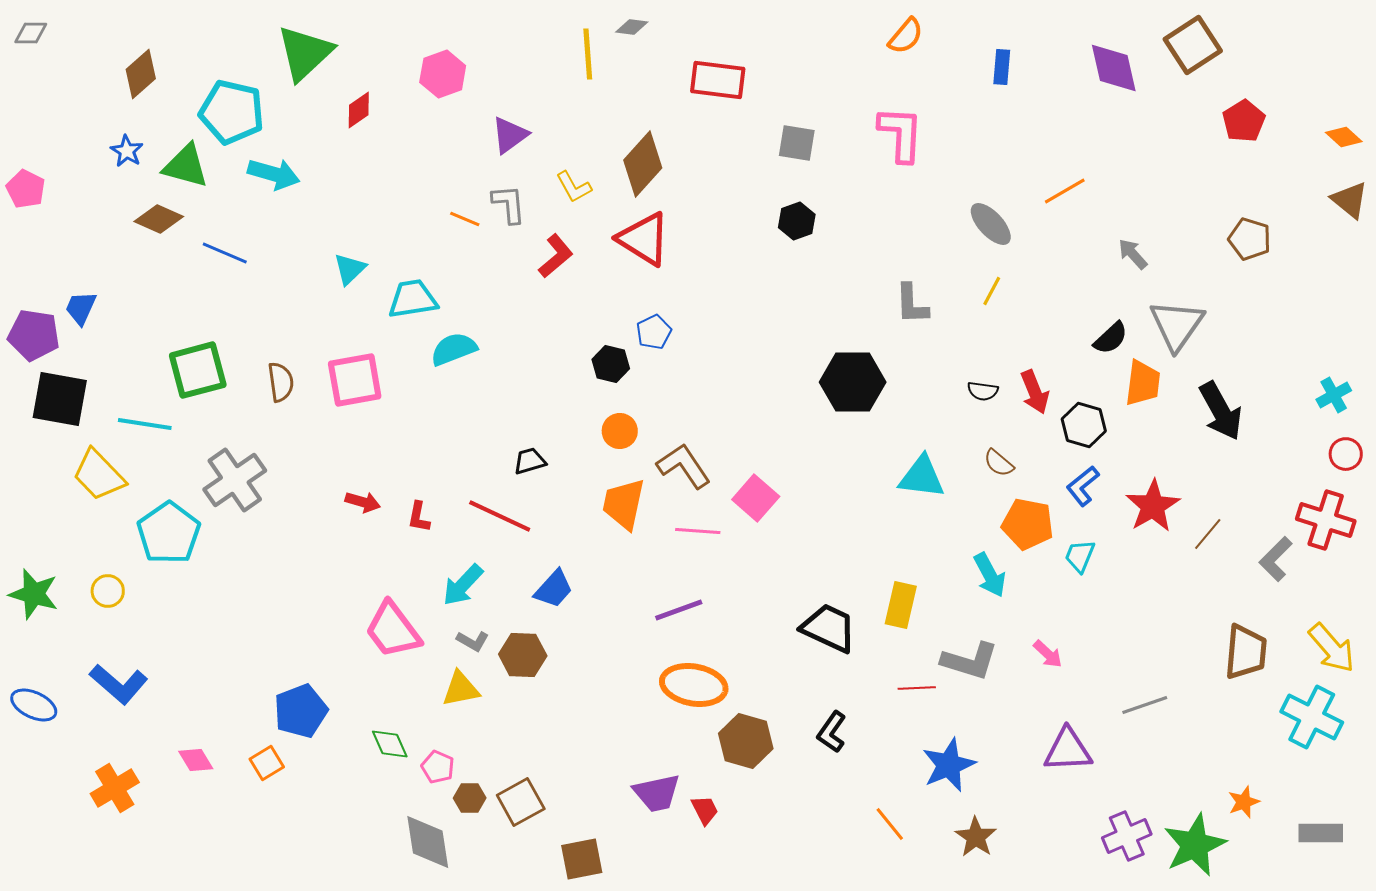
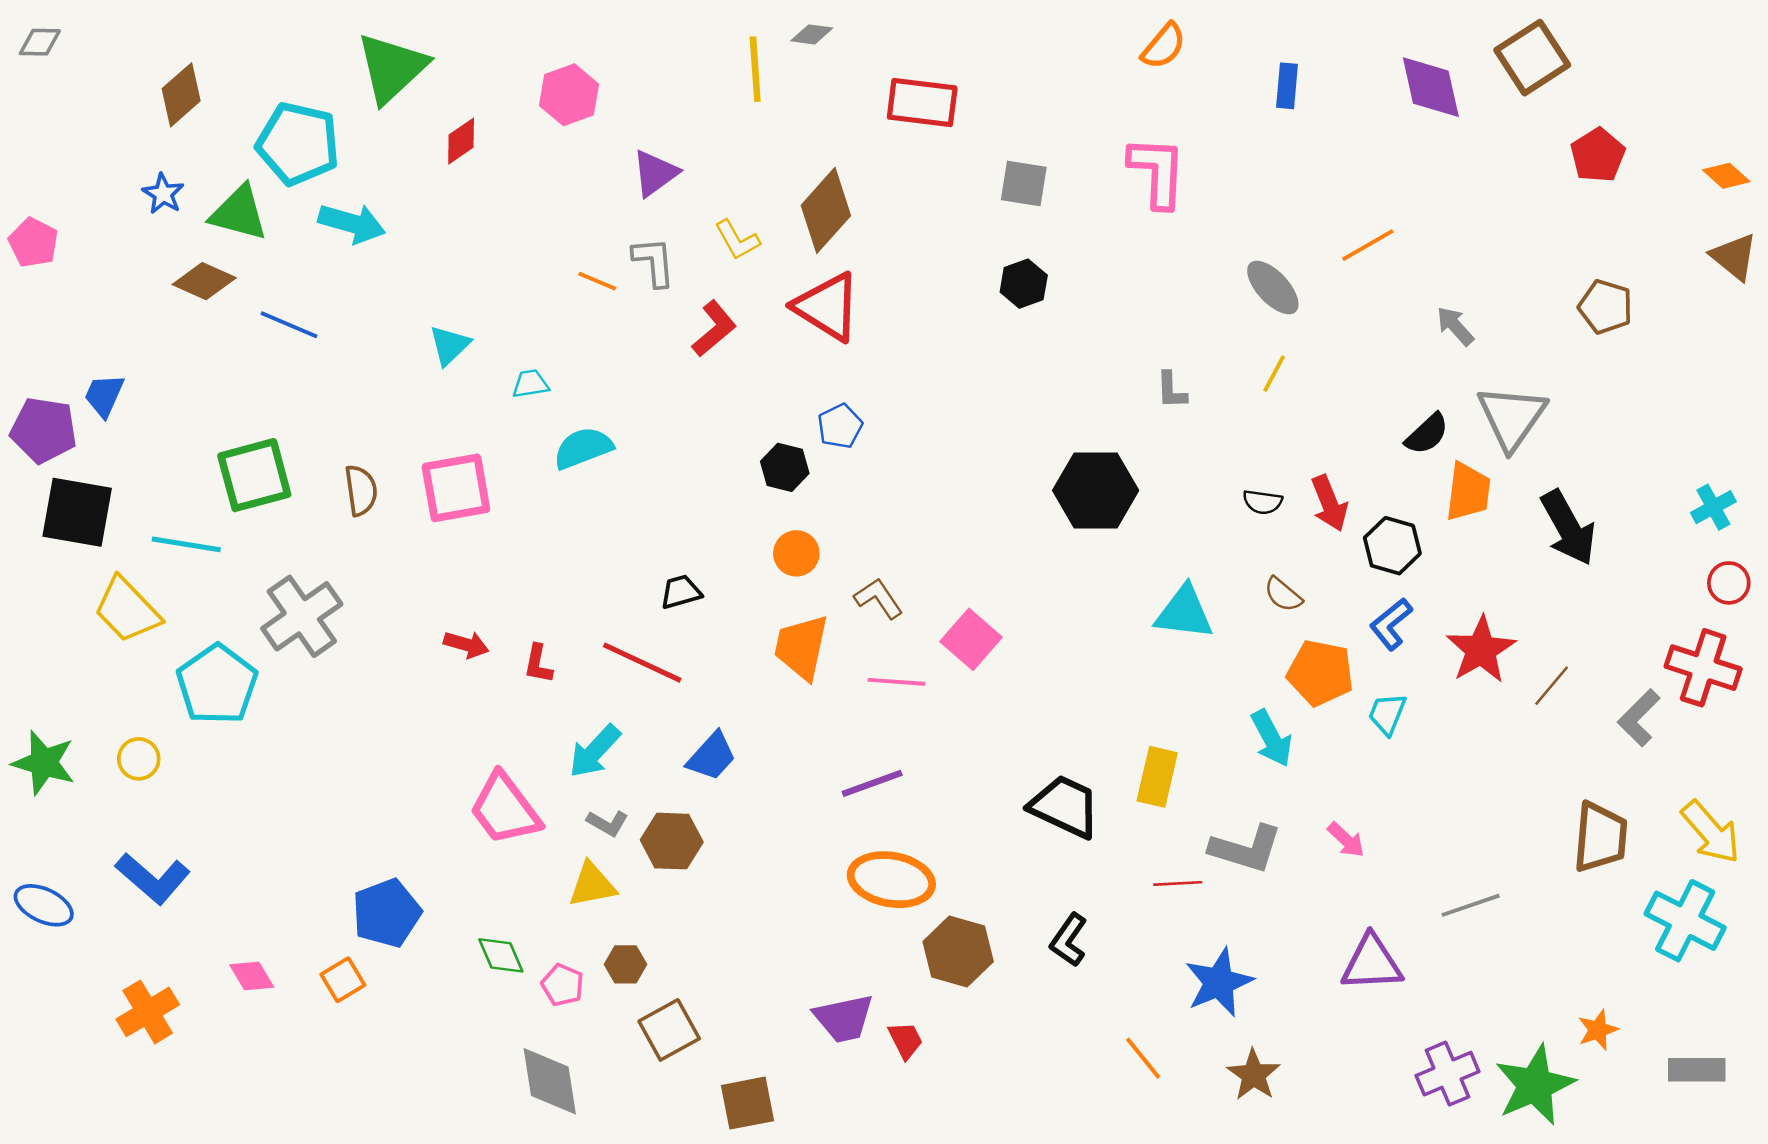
cyan trapezoid: (413, 299) -> (530, 384), size x0.6
gray L-shape: (912, 304) -> (1171, 390), size x0.7
brown L-shape: (684, 466) -> (879, 598), size x0.7
brown hexagon: (470, 798) -> (626, 964), moved

